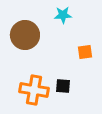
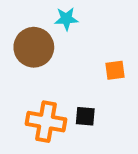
cyan star: (63, 15) -> (66, 19), moved

